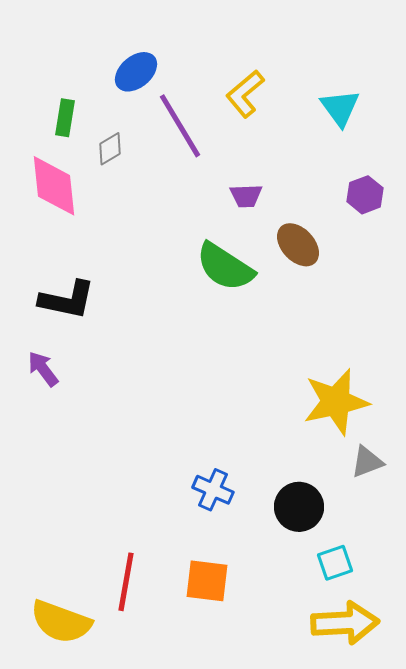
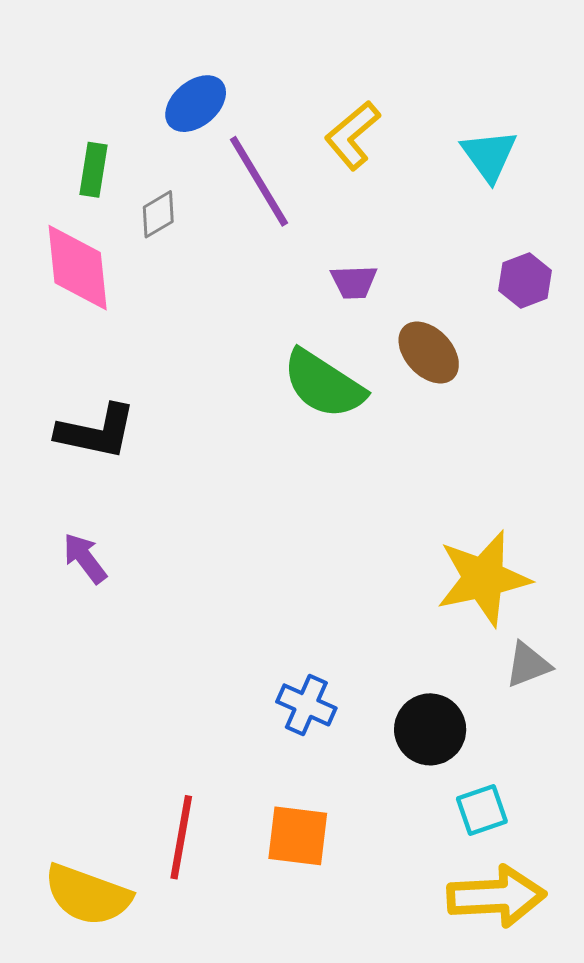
purple arrow: (43, 369) -> (85, 558), moved

